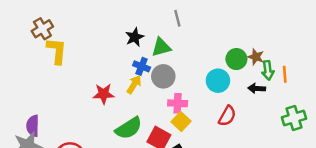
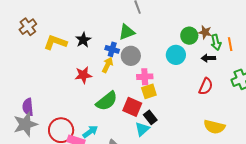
black star: (135, 37) -> (83, 40), moved
yellow L-shape: (57, 51) -> (55, 42), moved, turned -70
red semicircle: (227, 116) -> (206, 86), moved
yellow square: (181, 122) -> (149, 91), turned 35

